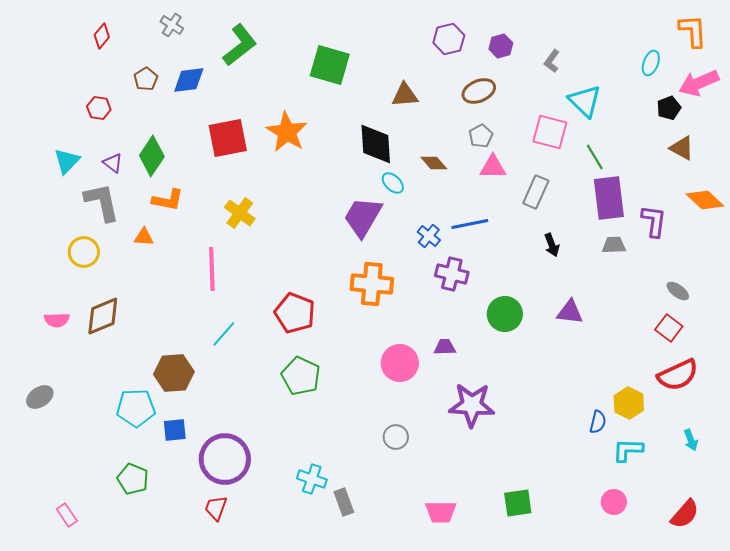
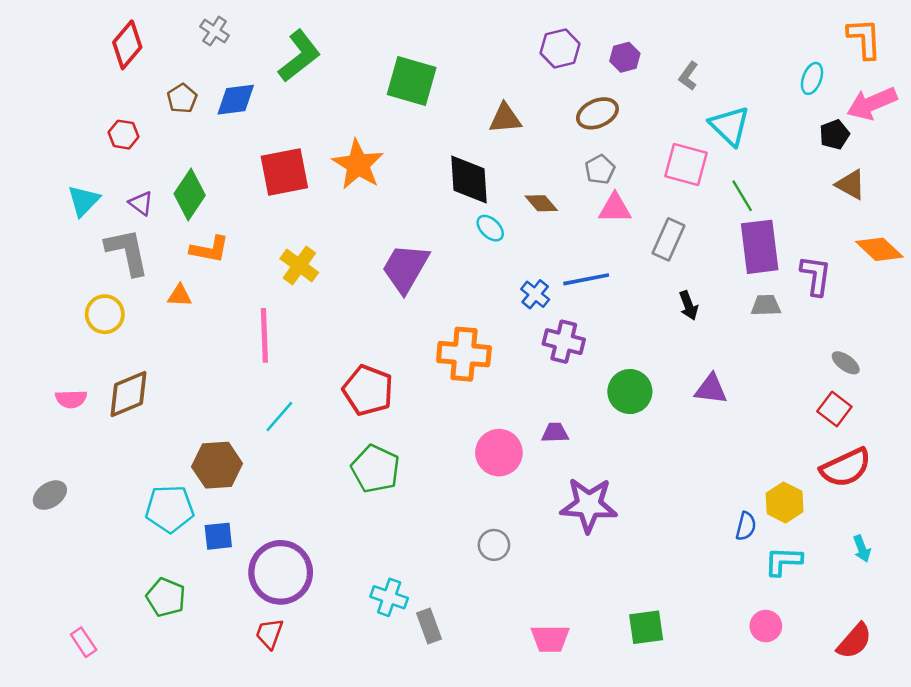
red diamond: (102, 36) -> (127, 45), size x1.5
purple trapezoid: (363, 217) -> (405, 268), moved

